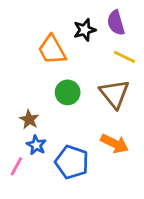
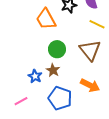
brown star: (29, 119) -> (53, 70), moved
blue star: (36, 145) -> (35, 76), moved
pink line: (16, 166) -> (21, 101), turned 32

